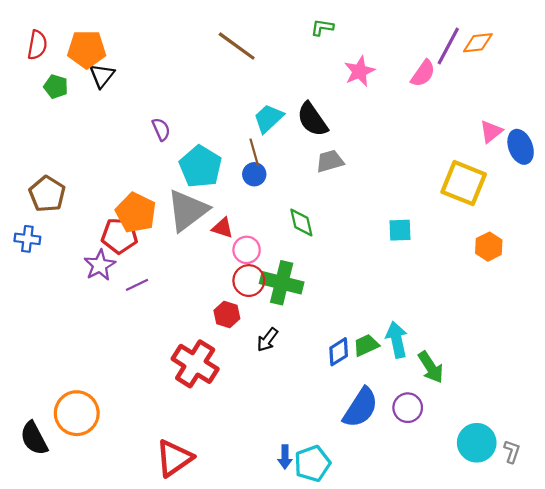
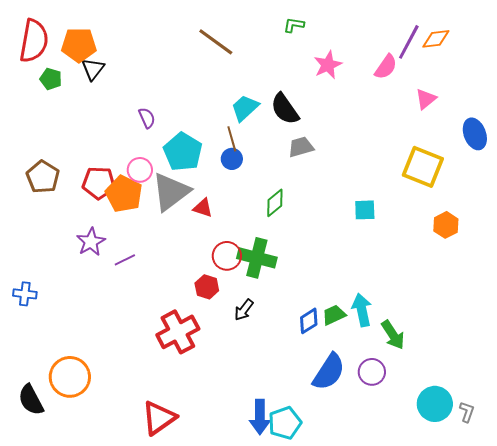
red semicircle: (37, 45) -> (34, 41), size x1.6
pink triangle: (491, 132) -> (426, 99), moved
green diamond: (301, 222) -> (275, 203), turned 64
red pentagon: (119, 236) -> (99, 183), moved
blue cross: (27, 239) -> (25, 294), moved
pink circle: (247, 250) -> (140, 170), moved
red cross: (195, 364) -> (178, 332), turned 30
blue arrow: (285, 457) -> (260, 417), size x1.6

